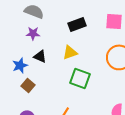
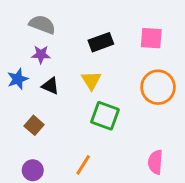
yellow triangle: (70, 52) -> (91, 80), turned -42
blue star: (20, 65) -> (18, 79), moved

